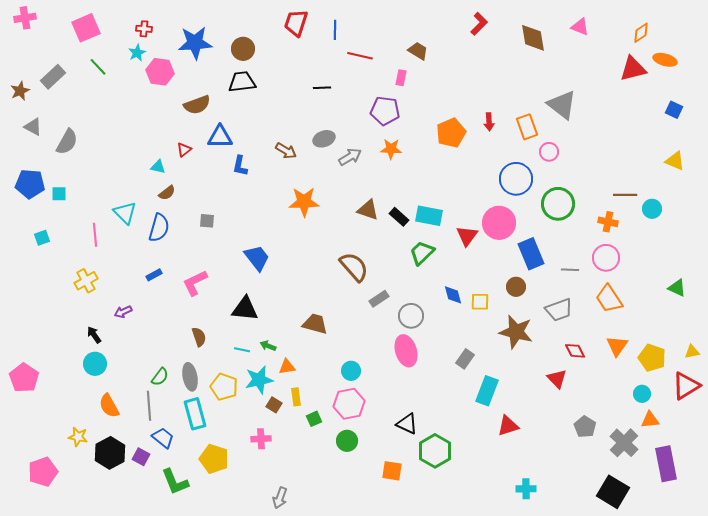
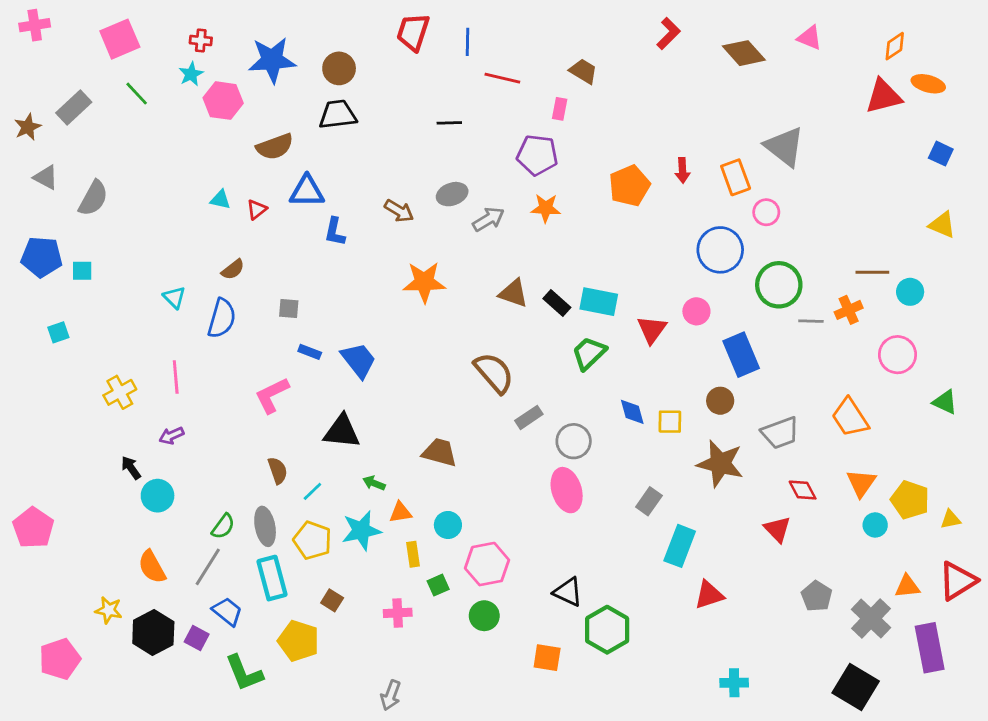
brown diamond: (533, 38) -> (744, 53), turned -32
cyan triangle: (158, 167) -> (220, 200), moved
cyan triangle: (125, 213) -> (174, 297), size x0.7
orange cross: (608, 222) -> (849, 310), turned -36
pink circle: (499, 223) -> (696, 311), size x0.6
pink line: (95, 235) -> (176, 377), moved
pink circle: (606, 258) -> (898, 355), moved
gray line: (570, 270) -> (811, 321), moved
blue rectangle: (154, 275) -> (310, 352), moved, turned 49
cyan line: (242, 350) -> (312, 491), moved, turned -56
yellow triangle: (692, 352) -> (951, 519), moved
cyan circle: (95, 364) -> (158, 496), moved
cyan circle: (351, 371) -> (448, 525), moved
red triangle: (686, 386) -> (958, 581), moved
cyan circle: (642, 394) -> (875, 525), moved
brown square: (274, 405) -> (332, 600), moved
gray line: (149, 406) -> (208, 567), turned 36
pink cross: (261, 439) -> (398, 613), moved

